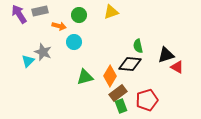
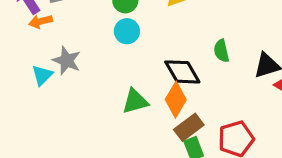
orange arrow: (59, 26) -> (41, 21), moved, turned 152
cyan circle: (74, 42) -> (127, 31), moved
black diamond: (130, 64) -> (182, 72), moved, turned 55

